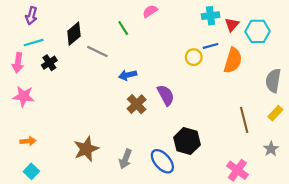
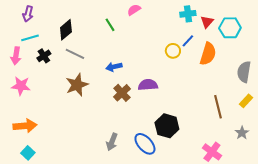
blue line: (211, 46) -> (188, 41), turned -32
gray line: (97, 52) -> (75, 54), moved
purple semicircle: (166, 95) -> (148, 85), turned -66
orange arrow: (28, 141) -> (25, 126), size x1.6
brown star: (86, 149) -> (77, 85), moved

